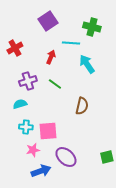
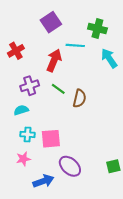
red arrow: (51, 57) -> (54, 60), size x1.5
cyan arrow: (87, 64) -> (109, 58), moved
brown semicircle: (82, 106) -> (79, 98), moved
pink star: (33, 150) -> (23, 159), moved

